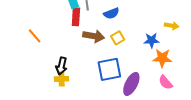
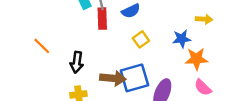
red rectangle: (76, 17) -> (102, 19), moved
brown arrow: (94, 36) -> (113, 78), moved
black arrow: (61, 66) -> (77, 62), moved

